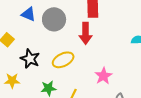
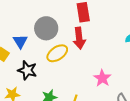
blue triangle: (28, 14) -> (20, 41), moved, turned 42
yellow ellipse: (63, 60) -> (57, 53), moved

